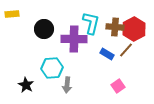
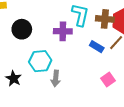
black circle: (44, 29) -> (22, 29), moved
purple cross: (74, 39) -> (63, 31), size x0.7

